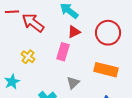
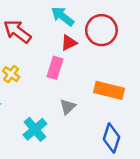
red circle: (108, 33) -> (101, 30), moved

